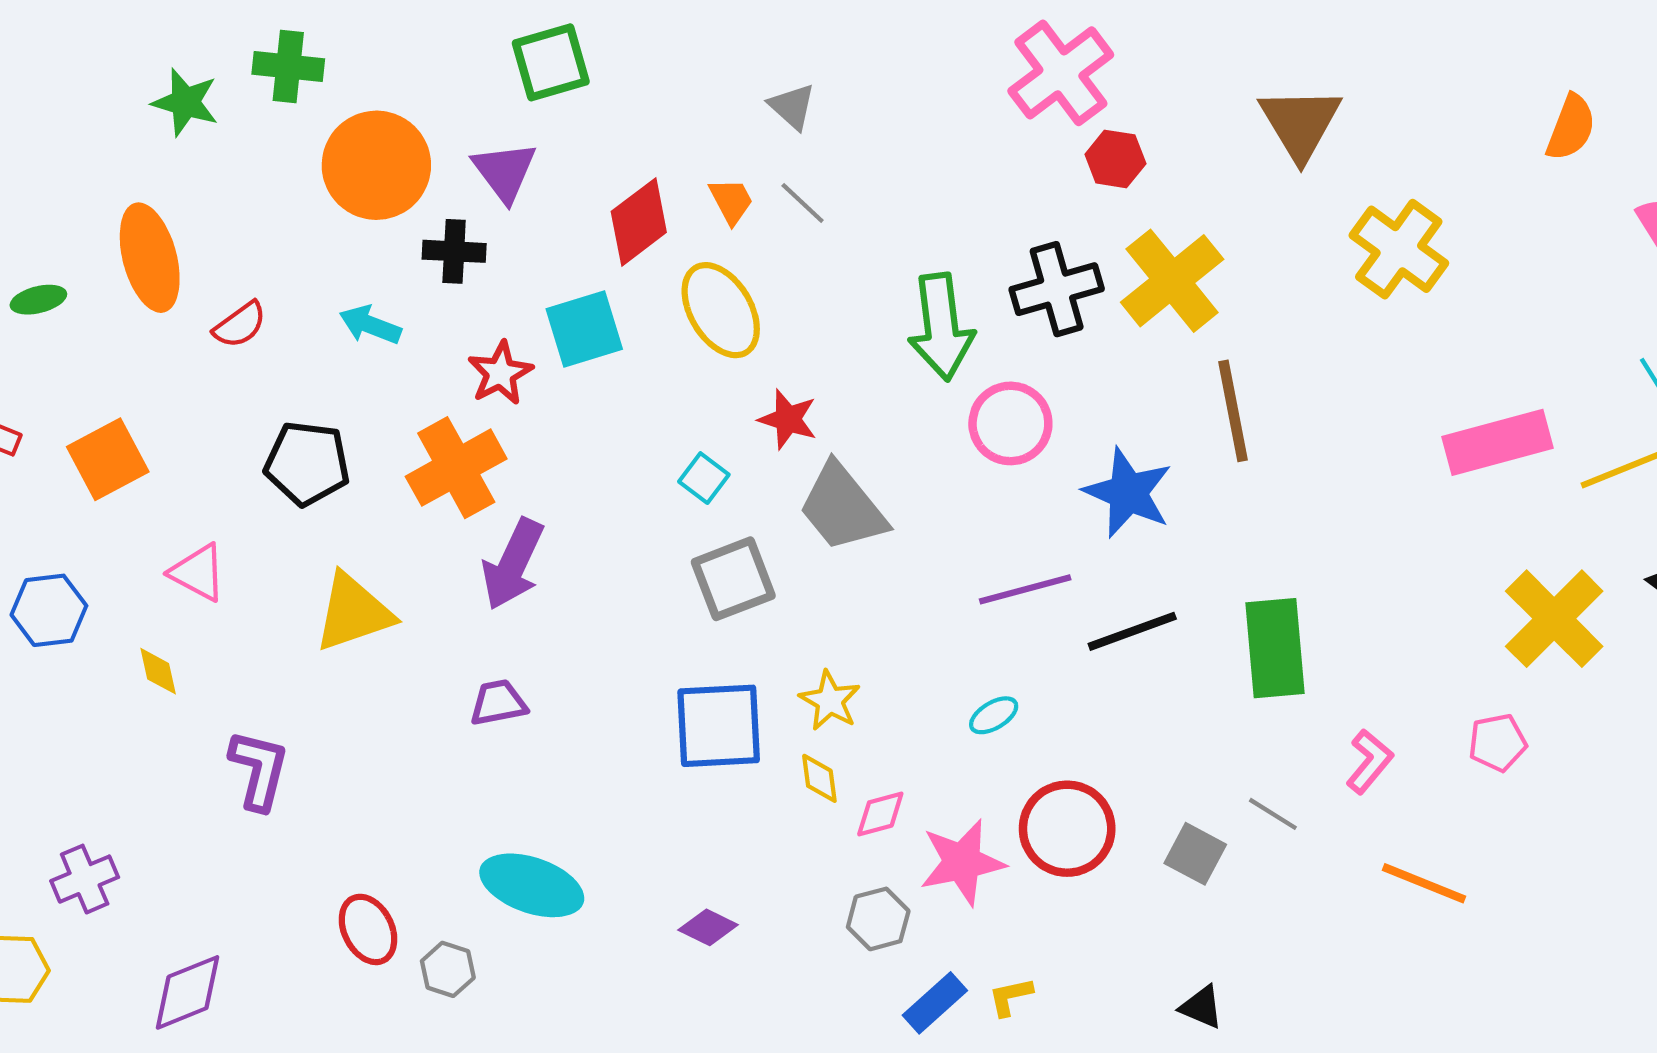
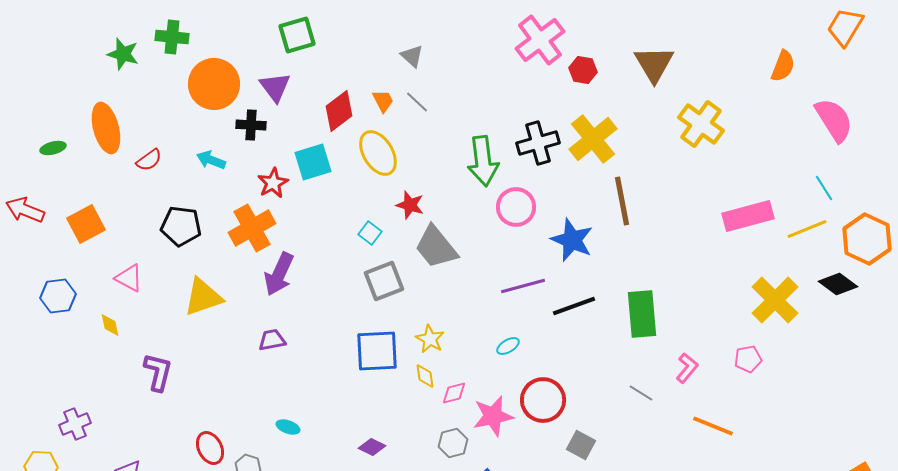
red hexagon: (1115, 159) -> (583, 70), moved
gray square: (1195, 854) -> (581, 445), moved
cyan ellipse: (532, 885) -> (288, 427), size x0.5

